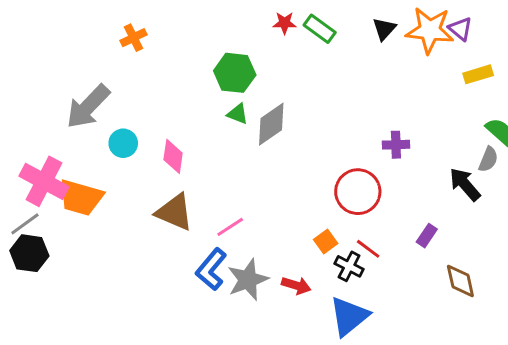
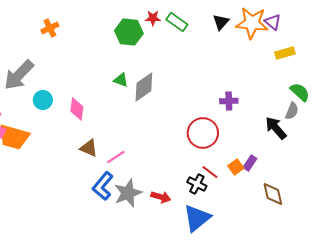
green hexagon: (235, 73) -> (129, 32), moved
brown triangle: (175, 212) -> (89, 148), moved, size x0.7
orange square: (326, 241) -> (236, 167), moved

